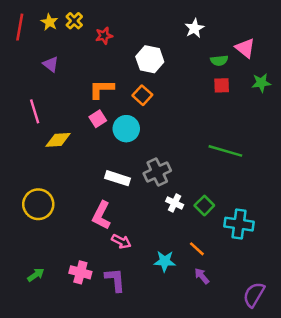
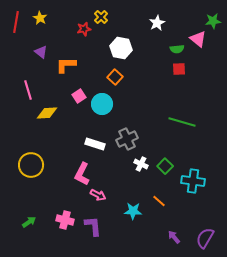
yellow cross: (74, 21) -> (101, 17), moved
green star: (261, 83) -> (213, 21), moved
orange L-shape: (101, 89) -> (66, 65), moved
purple arrow: (202, 276) -> (174, 237), moved

